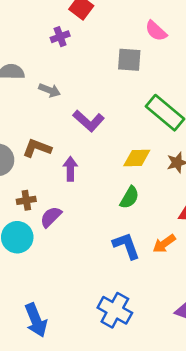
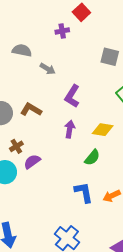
purple L-shape: (89, 121) -> (72, 96), turned 70
purple arrow: (70, 169) -> (70, 129), moved
brown cross: (26, 200) -> (16, 146), turned -32

